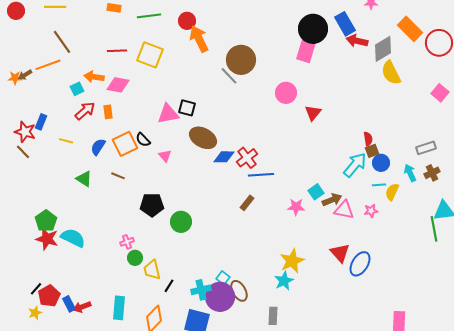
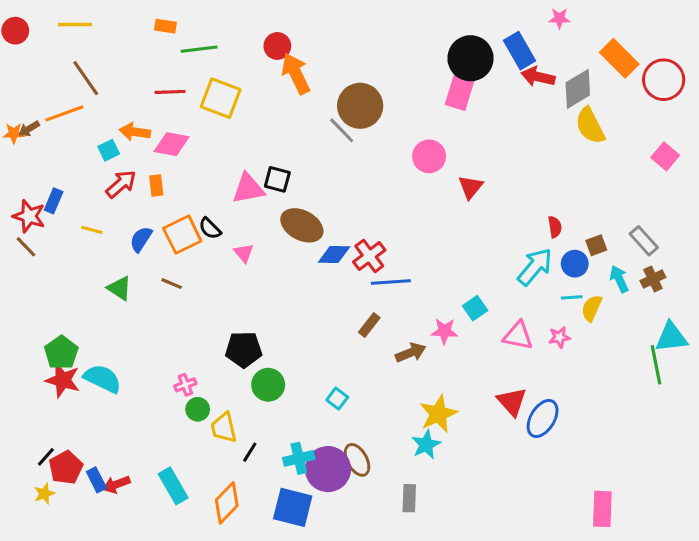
green line: (149, 16) -> (199, 49), moved
gray rectangle: (426, 148) -> (644, 241), turned 66
brown square: (372, 151) -> (596, 245), moved
brown arrow: (332, 200) -> (411, 353), moved
black pentagon: (152, 205) -> (244, 350), moved
green circle: (181, 222) -> (268, 385), moved
cyan square: (223, 278) -> (337, 399), moved
cyan rectangle: (119, 308) -> (173, 486), turned -35

